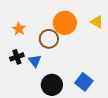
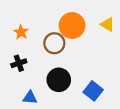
blue triangle: (35, 61) -> (30, 98), moved, turned -48
black circle: (52, 85) -> (59, 80), moved

